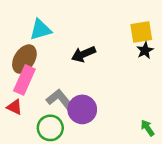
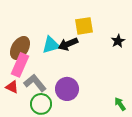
cyan triangle: (40, 30) -> (51, 45), moved
yellow square: (141, 32) -> (84, 26), moved
gray L-shape: (60, 100) -> (35, 83), moved

